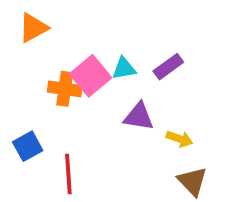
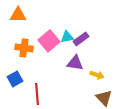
orange triangle: (33, 28) -> (18, 15), turned 30
purple rectangle: (168, 67) -> (81, 39), moved
orange cross: (65, 89) -> (24, 48), moved

